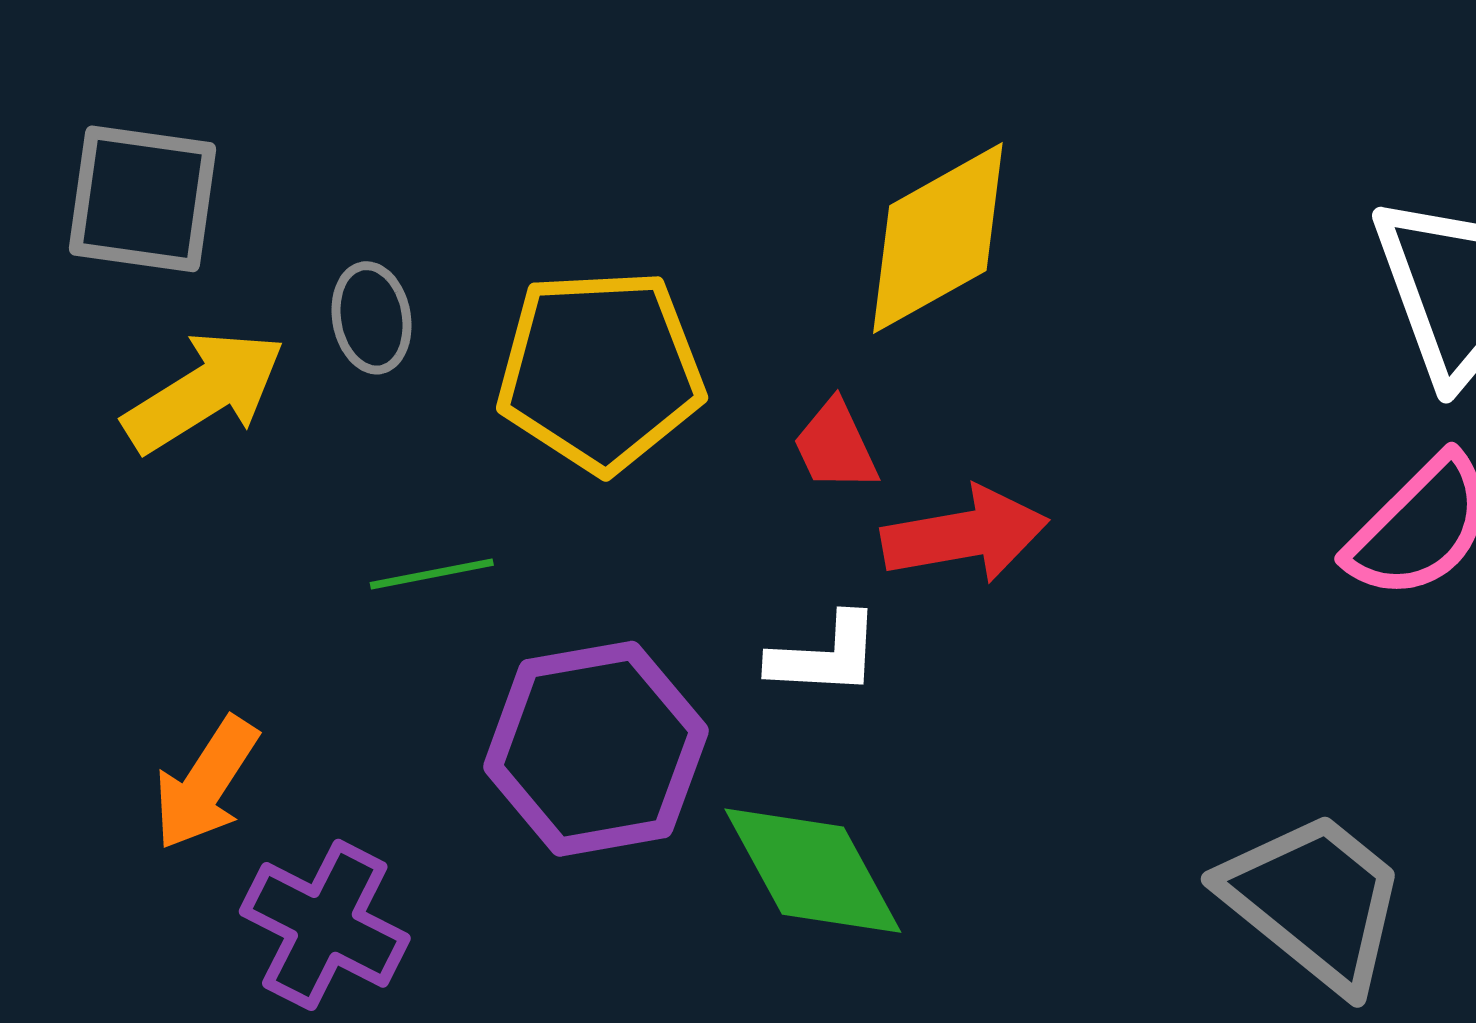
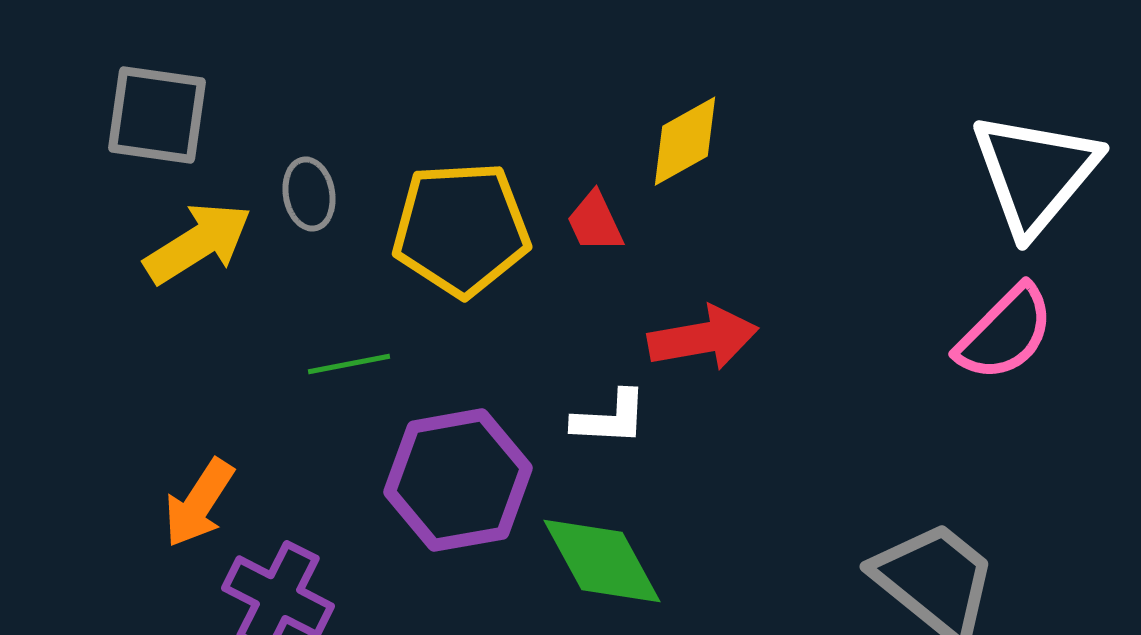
yellow diamond: (938, 238) -> (685, 141), size x0.7
red trapezoid: (835, 446) -> (595, 222), moved

